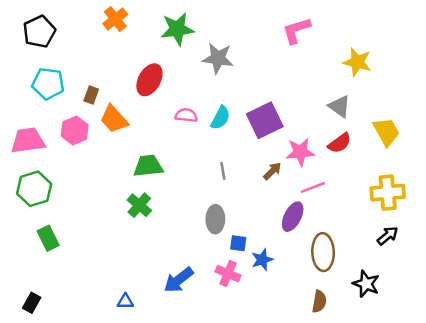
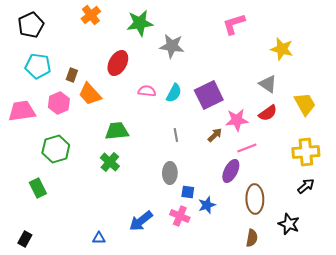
green hexagon: (34, 189) -> (56, 149), moved

